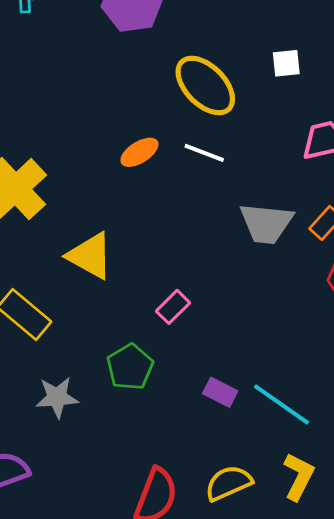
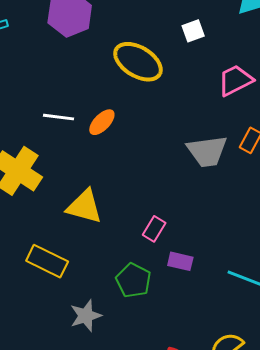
white line: (204, 153) -> (58, 117), moved
purple rectangle: (220, 392) -> (180, 261), moved

